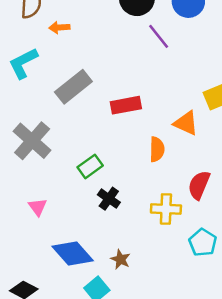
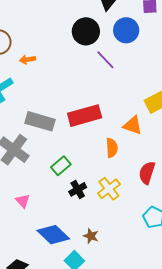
gray rectangle: (73, 87) -> (40, 121), moved, turned 60
red rectangle: (126, 105) -> (85, 116), size x1.4
black cross: (109, 199) -> (78, 189), turned 30
yellow cross: (166, 209) -> (109, 189), moved, turned -35

